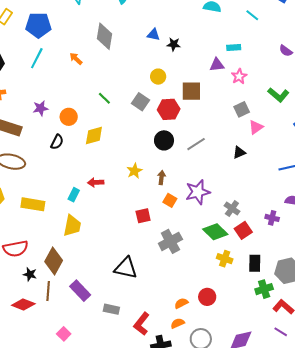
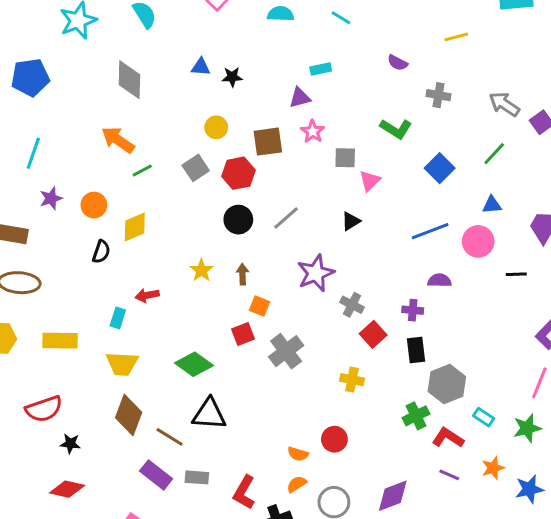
cyan line: (37, 58) -> (33, 153), moved
orange arrow: (76, 59) -> (118, 140), moved, size x1.6
pink star: (239, 76) -> (313, 131), moved
green line: (104, 98) -> (142, 170), turned -64
gray square: (140, 102) -> (196, 168), turned 30
gray square: (242, 109) -> (345, 158), turned 35
black semicircle: (57, 142) -> (101, 252), moved
purple star: (198, 192) -> (316, 273), moved
red square: (143, 216) -> (243, 334), moved
yellow trapezoid: (72, 226) -> (122, 364), turned 90
green diamond: (215, 232) -> (194, 364), moved
gray cross: (170, 241) -> (286, 351), moved
brown diamond: (54, 261) -> (129, 415), moved
black rectangle: (255, 263) -> (416, 350), moved
brown line: (48, 291) -> (170, 437), moved, turned -54
purple rectangle: (80, 291) -> (156, 475), moved
orange semicircle: (181, 303) -> (298, 454), turned -128

